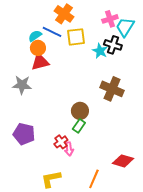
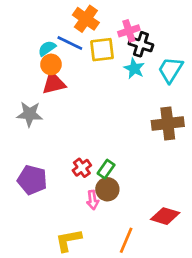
pink cross: (110, 19) -> (129, 31), moved
cyan trapezoid: (125, 27) -> (170, 70), moved
black cross: (113, 45) -> (141, 44), moved
brown cross: (112, 89) -> (168, 123), moved, turned -30
brown circle: (80, 111) -> (107, 189), moved
red cross: (61, 142) -> (82, 168), moved

